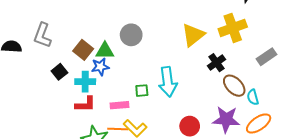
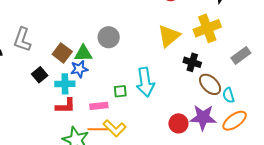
black cross: (216, 63) -> (192, 62), turned -36
red circle: (190, 126) -> (178, 123), moved

